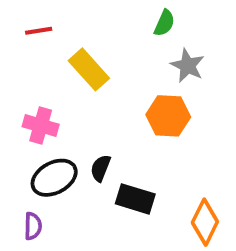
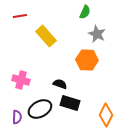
pink cross: (41, 126) -> (21, 80), moved
black semicircle: (101, 168) -> (60, 84), moved, turned 88
black ellipse: (54, 178) -> (40, 109), moved

